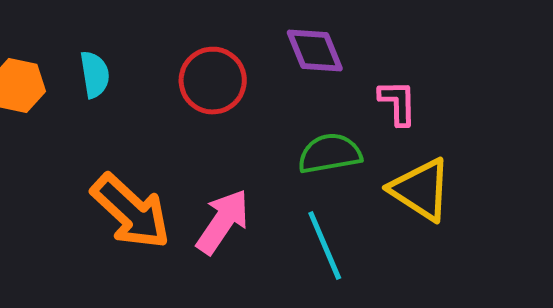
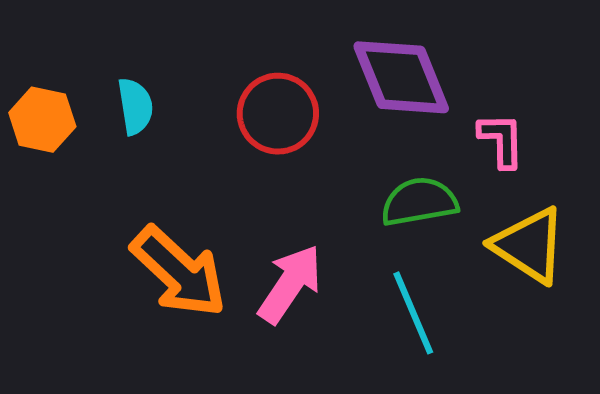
purple diamond: (315, 51) -> (401, 77), size x1.4

